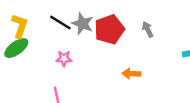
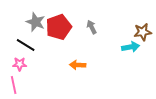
black line: (60, 22) -> (26, 45), moved
pink star: (64, 58) -> (20, 64), moved

